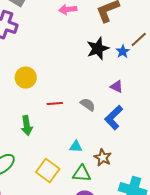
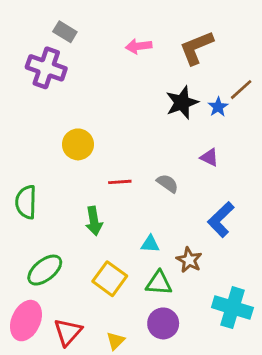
blue L-shape: (114, 118) -> (221, 219), moved
green arrow: (27, 126) -> (94, 221), moved

